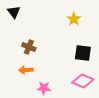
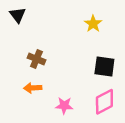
pink diamond: (83, 81) -> (104, 102), turned -50
pink star: (44, 88) -> (64, 106), moved

